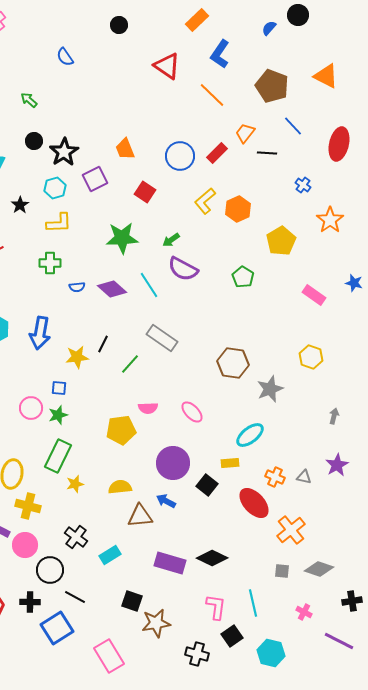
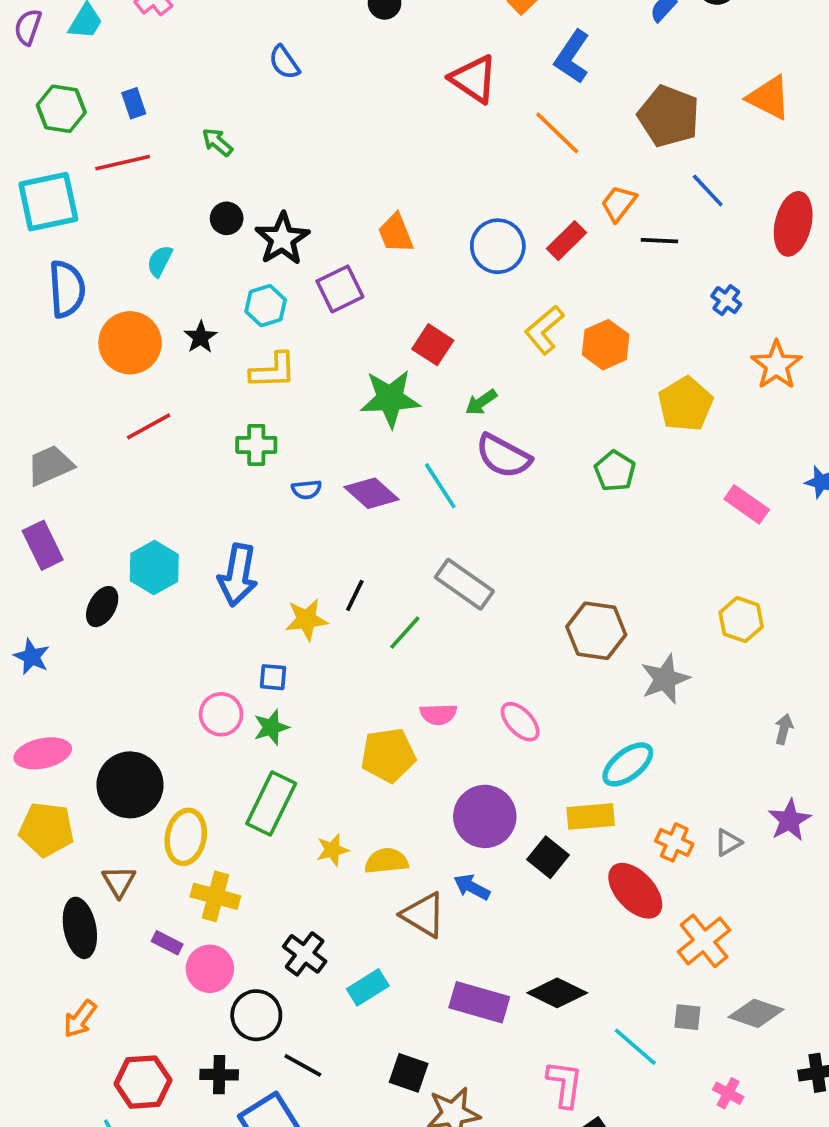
red square: (145, 192) -> (433, 345), moved
yellow rectangle: (230, 463) -> (591, 816), size x1.4
gray triangle: (304, 477) -> (728, 842), turned -42
yellow star: (75, 484) -> (332, 850), moved
brown triangle: (140, 516) -> (424, 915), turned 36
cyan line: (253, 603) -> (635, 1047), moved, turned -36

